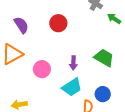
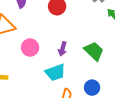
blue circle: (103, 94) -> (92, 88), moved

